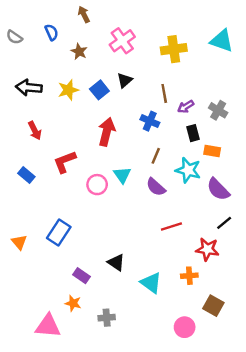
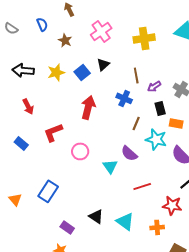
brown line: (156, 156) -> (136, 123), moved
cyan triangle: (122, 175) -> (110, 166), moved
cyan triangle: (151, 283) -> (125, 221), moved

